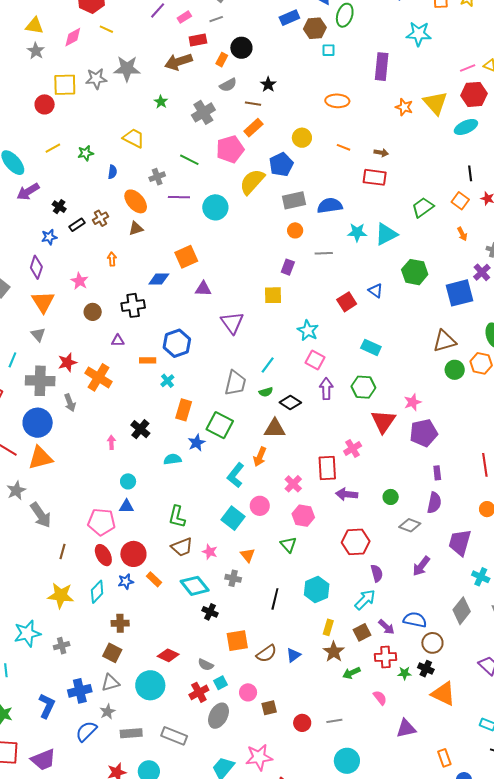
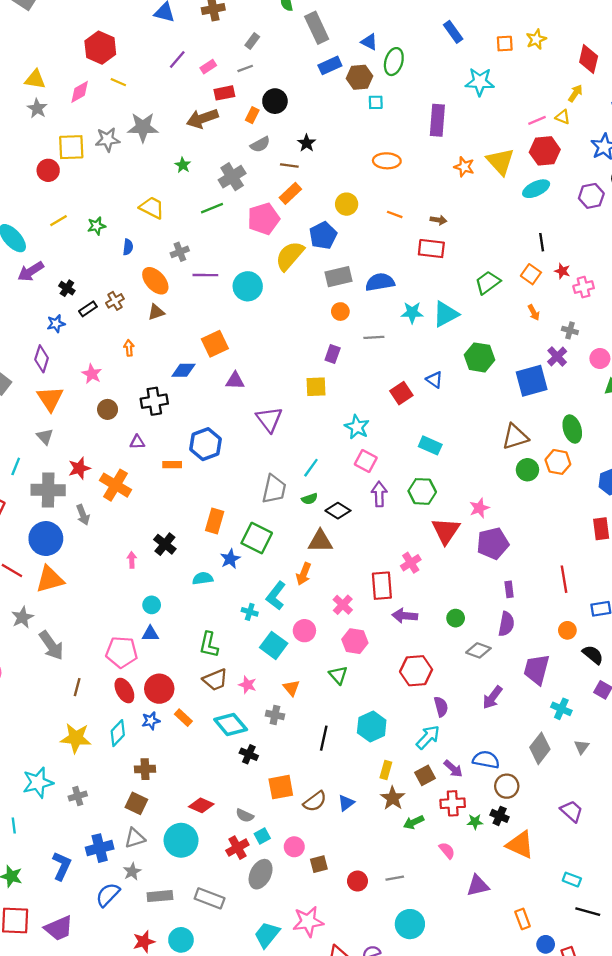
green line: (189, 160) -> (212, 208), moved, turned -48
cyan cross: (167, 381) -> (250, 612), moved, turned -32

